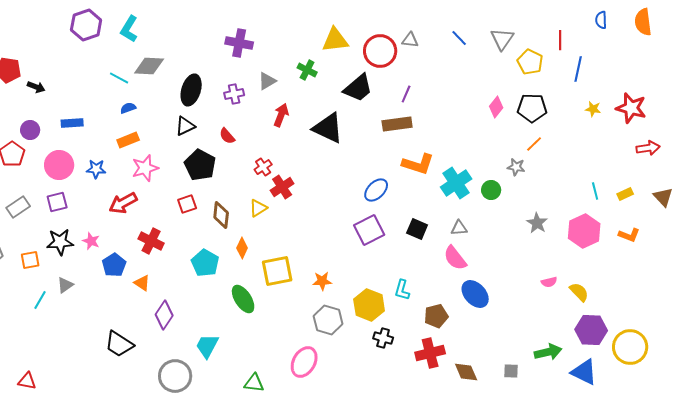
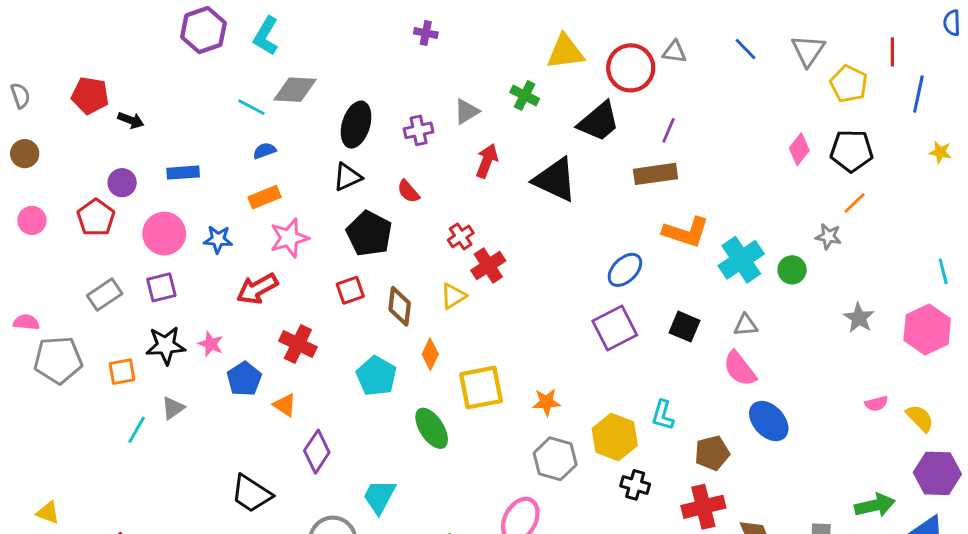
purple cross: (239, 43) -> (426, 33), moved, size x0.6

